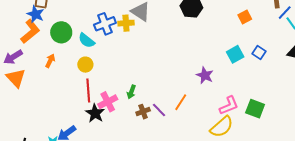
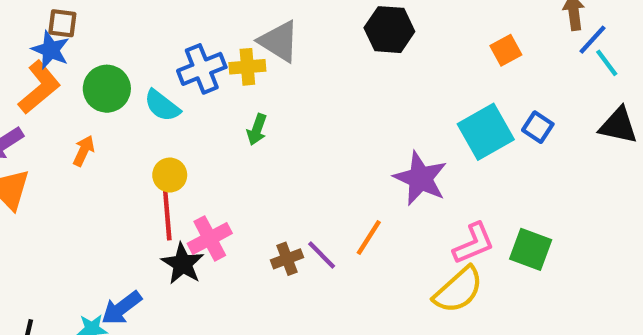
cyan square: (235, 54) -> (486, 132), size x1.4
yellow circle: (85, 65) -> (170, 175), moved
purple star: (205, 75) -> (420, 178), size x1.4
green arrow: (131, 92) -> (257, 130), moved

